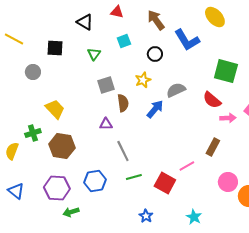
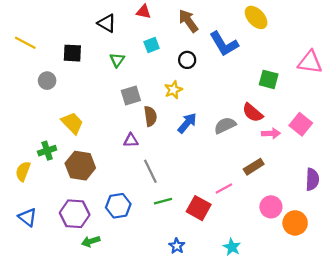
green square: (226, 71) -> (269, 79), size x0.7
gray semicircle: (176, 90) -> (225, 125), moved
brown rectangle: (213, 147) -> (254, 167), turned 30

